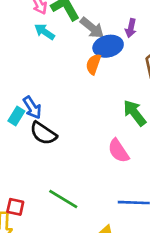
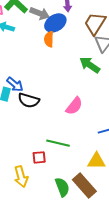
pink semicircle: (118, 151) -> (74, 106), moved, turned -90
red square: (15, 207) -> (39, 157), moved

